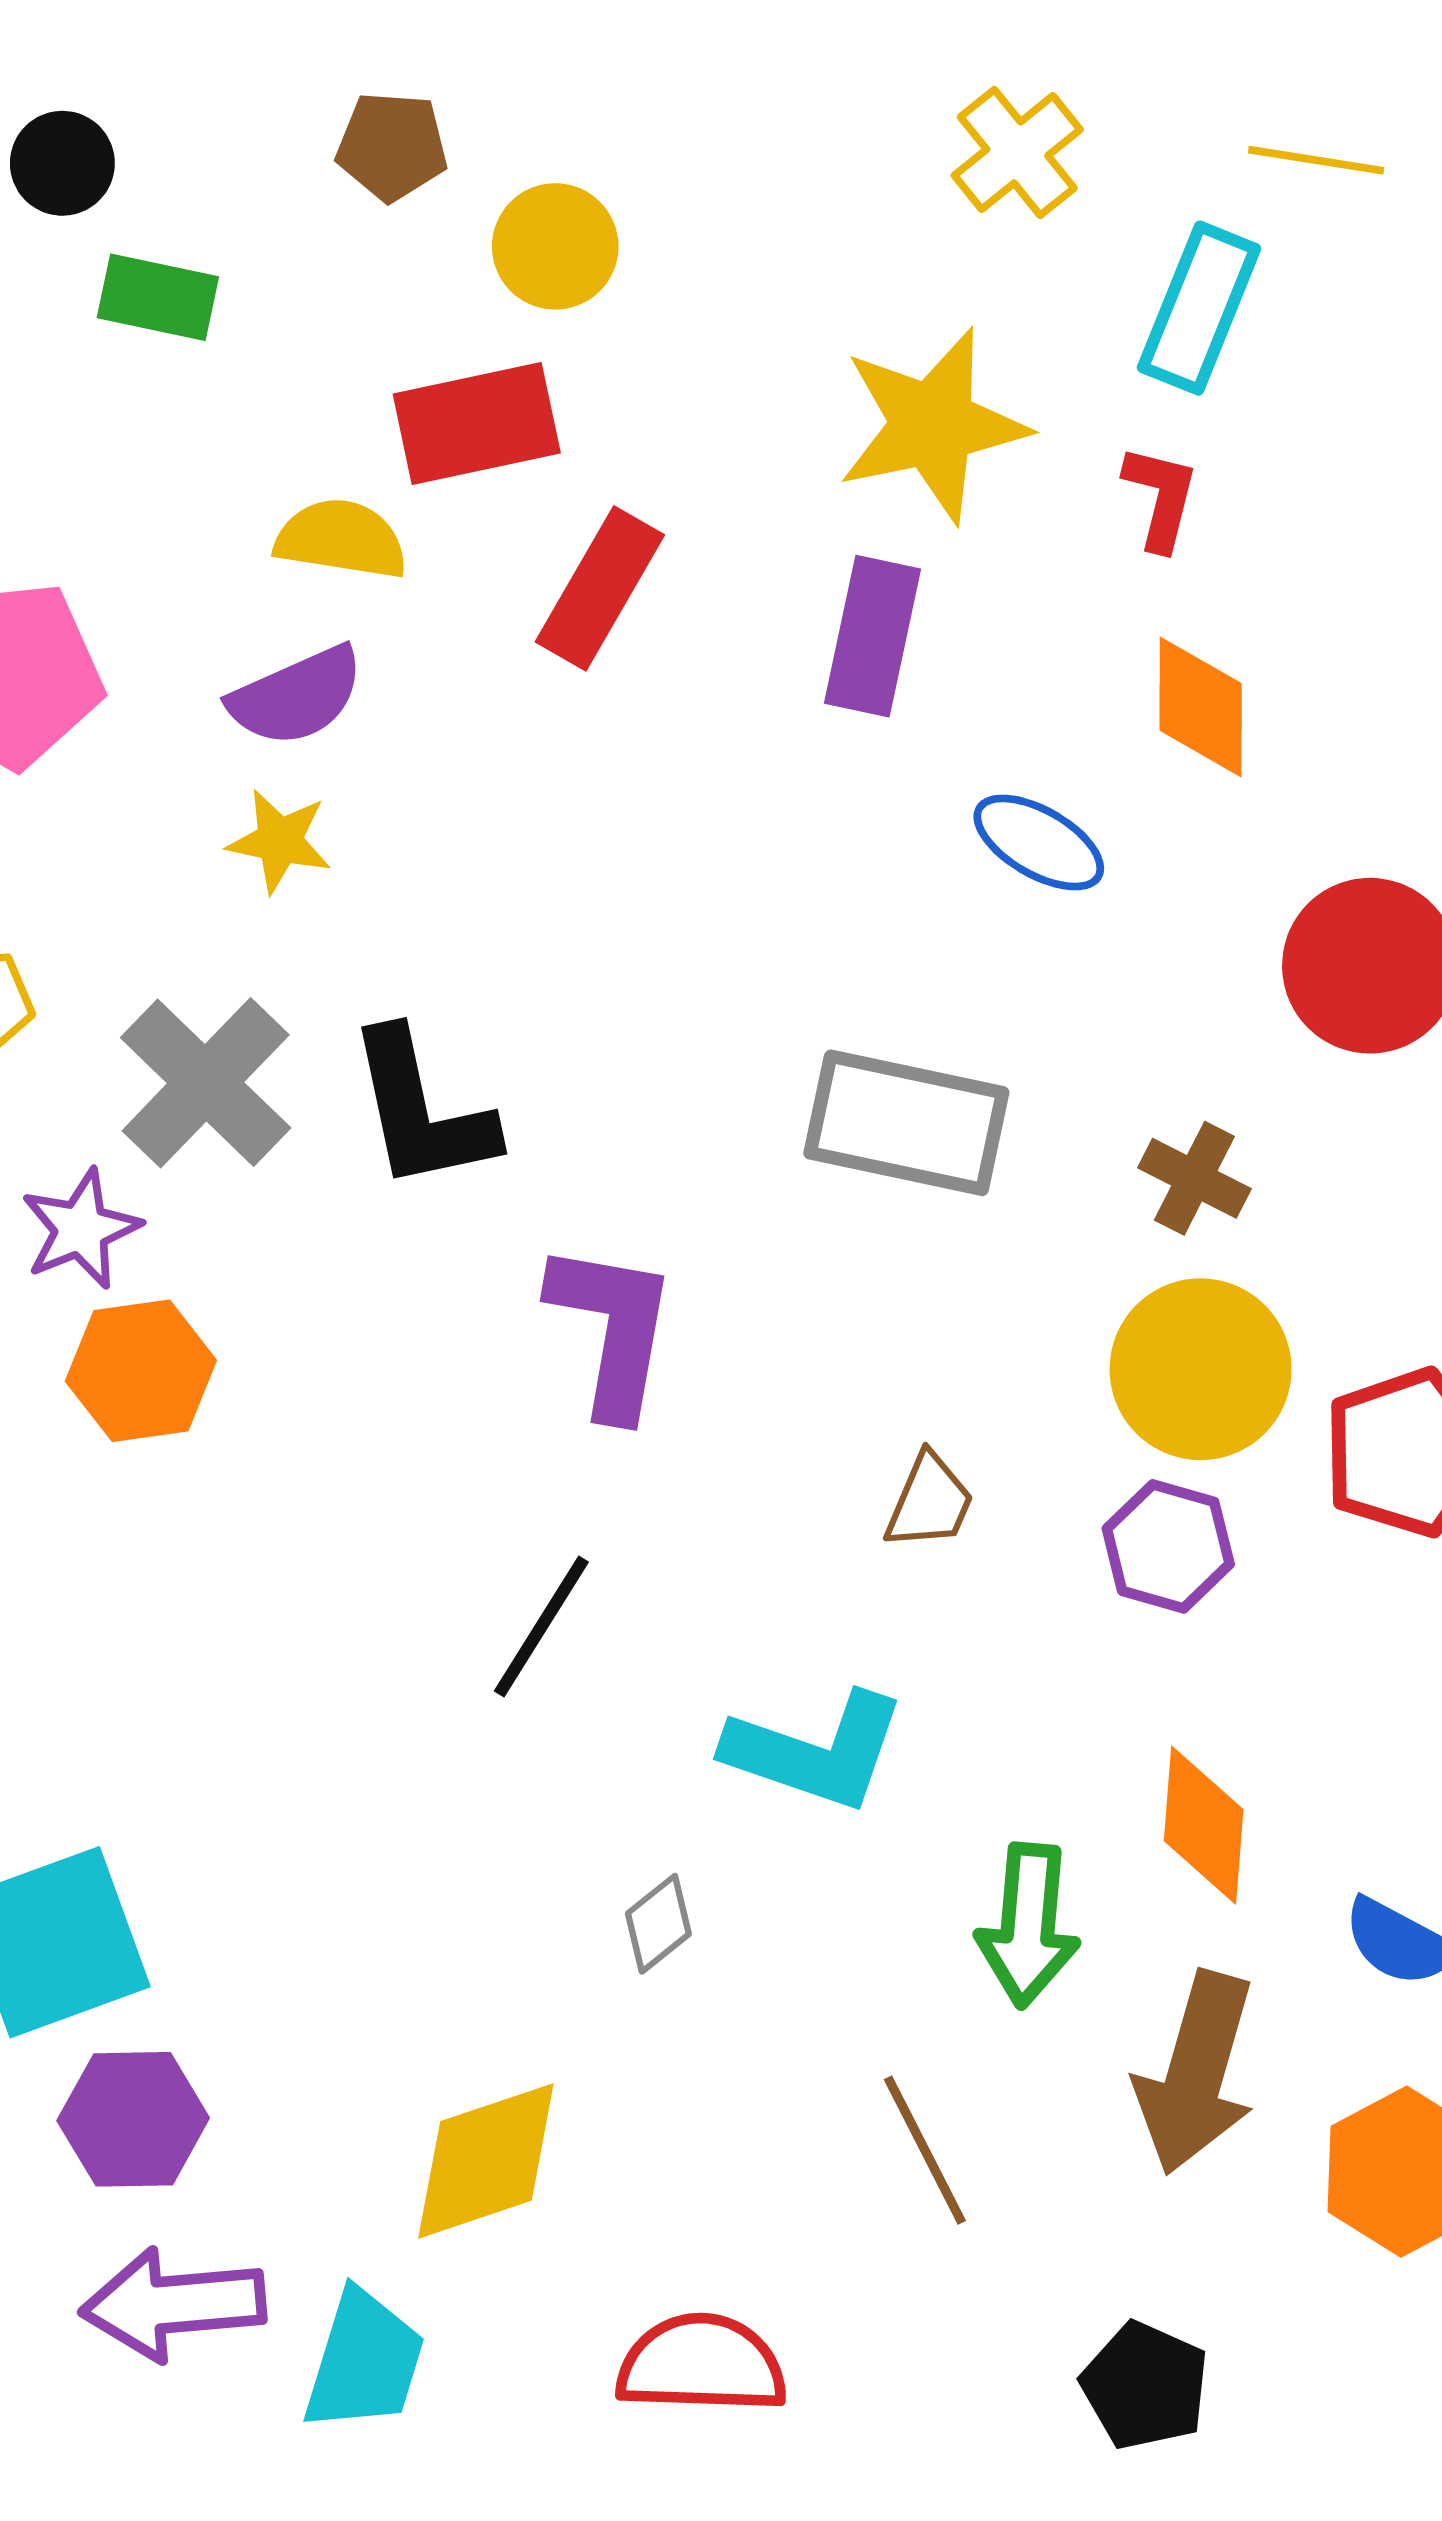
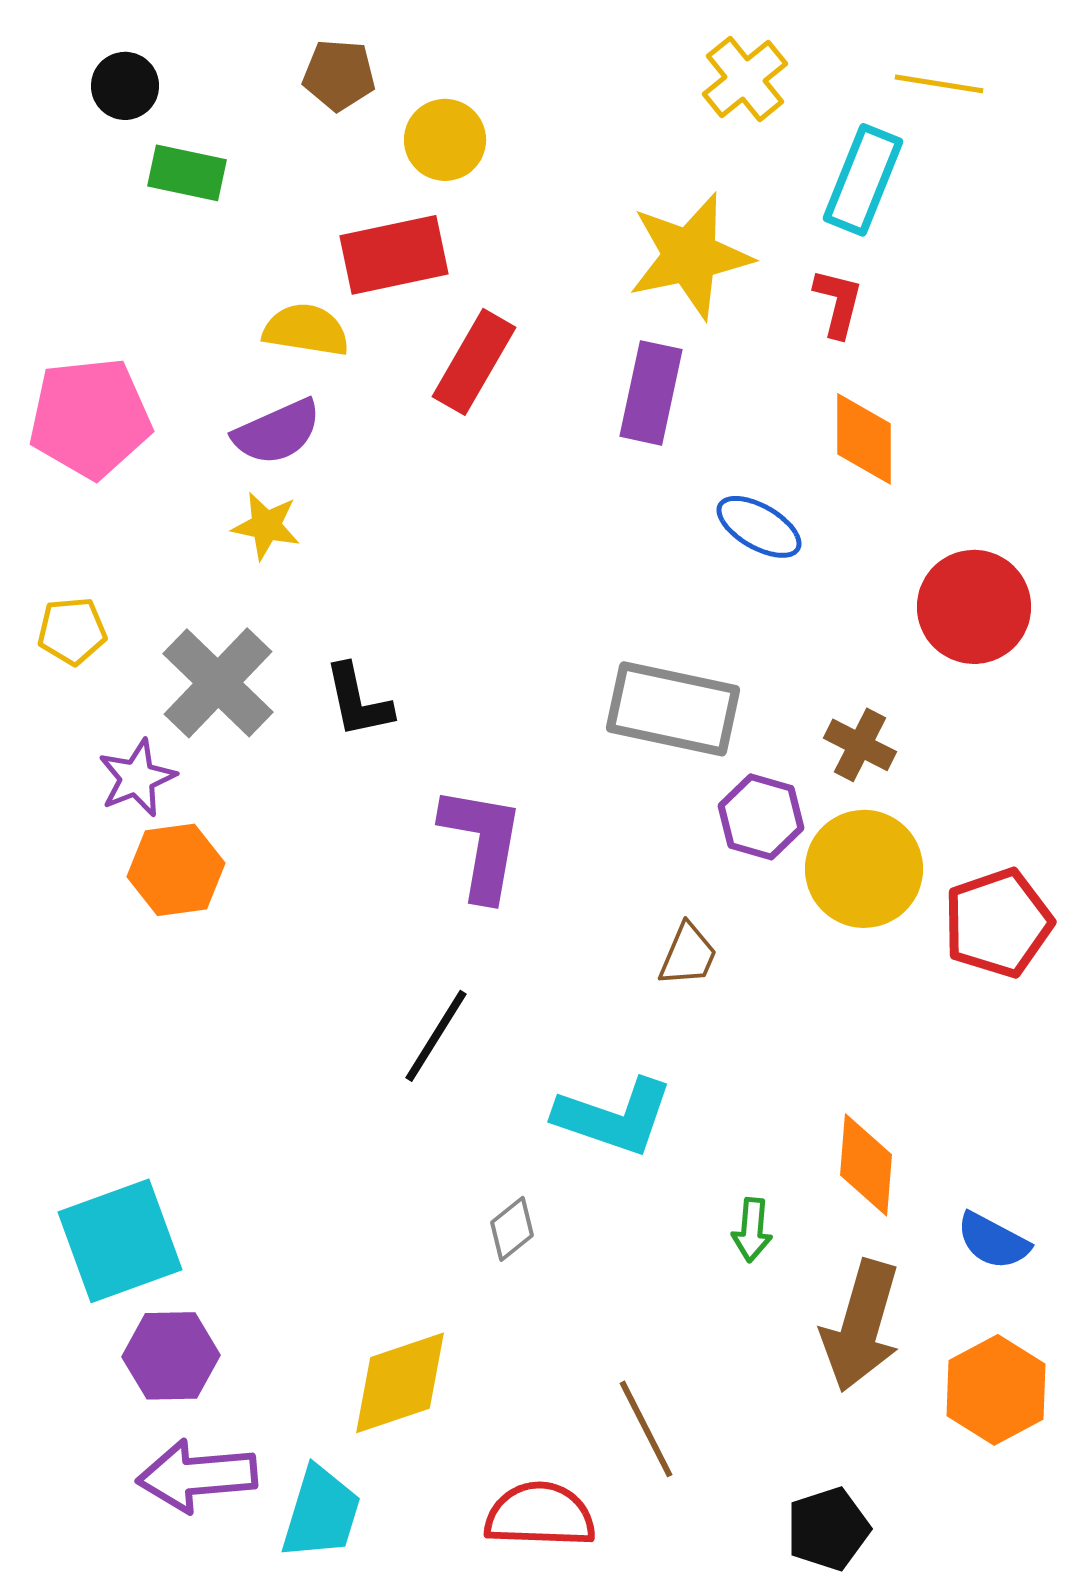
black L-shape: (421, 1110) -> (358, 701), size x0.7
purple hexagon: (1168, 1546) -> (761, 817), moved
green arrow: (1028, 1925) -> (752, 1230), size x0.6
brown line: (925, 2150) -> (646, 1429), moved
black pentagon: (1145, 2386) -> (828, 1529), turned 30

